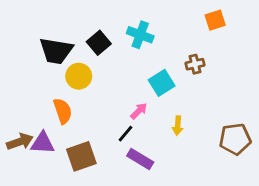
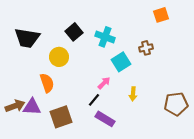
cyan cross: (140, 35) -> (105, 37), moved
black trapezoid: (56, 51) -> (27, 38), moved

